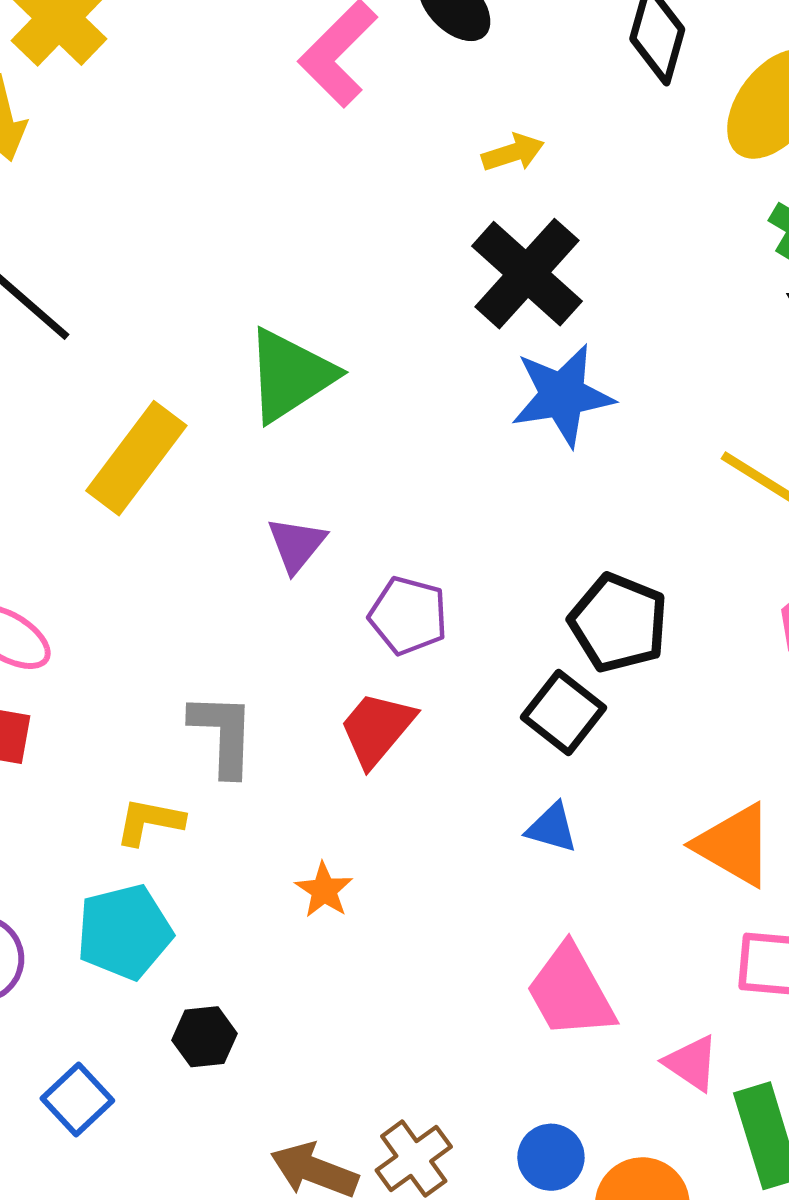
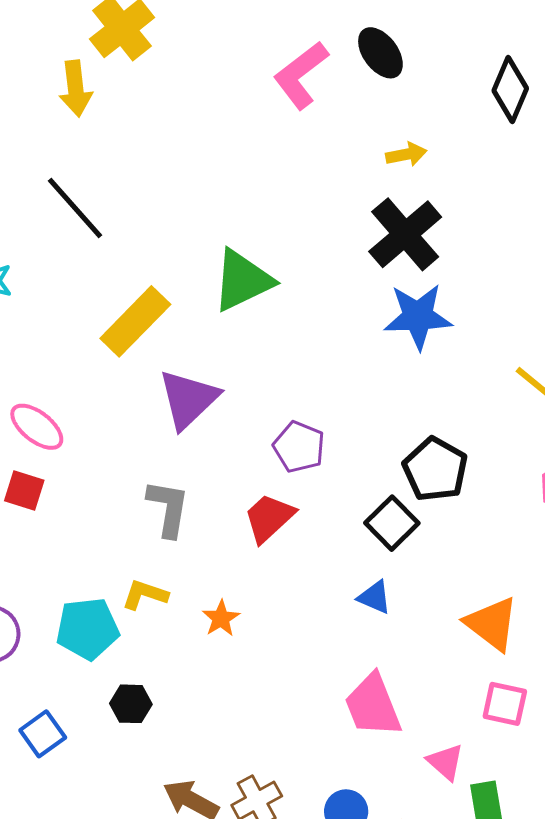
purple triangle: (296, 545) -> (188, 399), moved, size x1.6
yellow L-shape: (150, 821) -> (145, 595), moved

